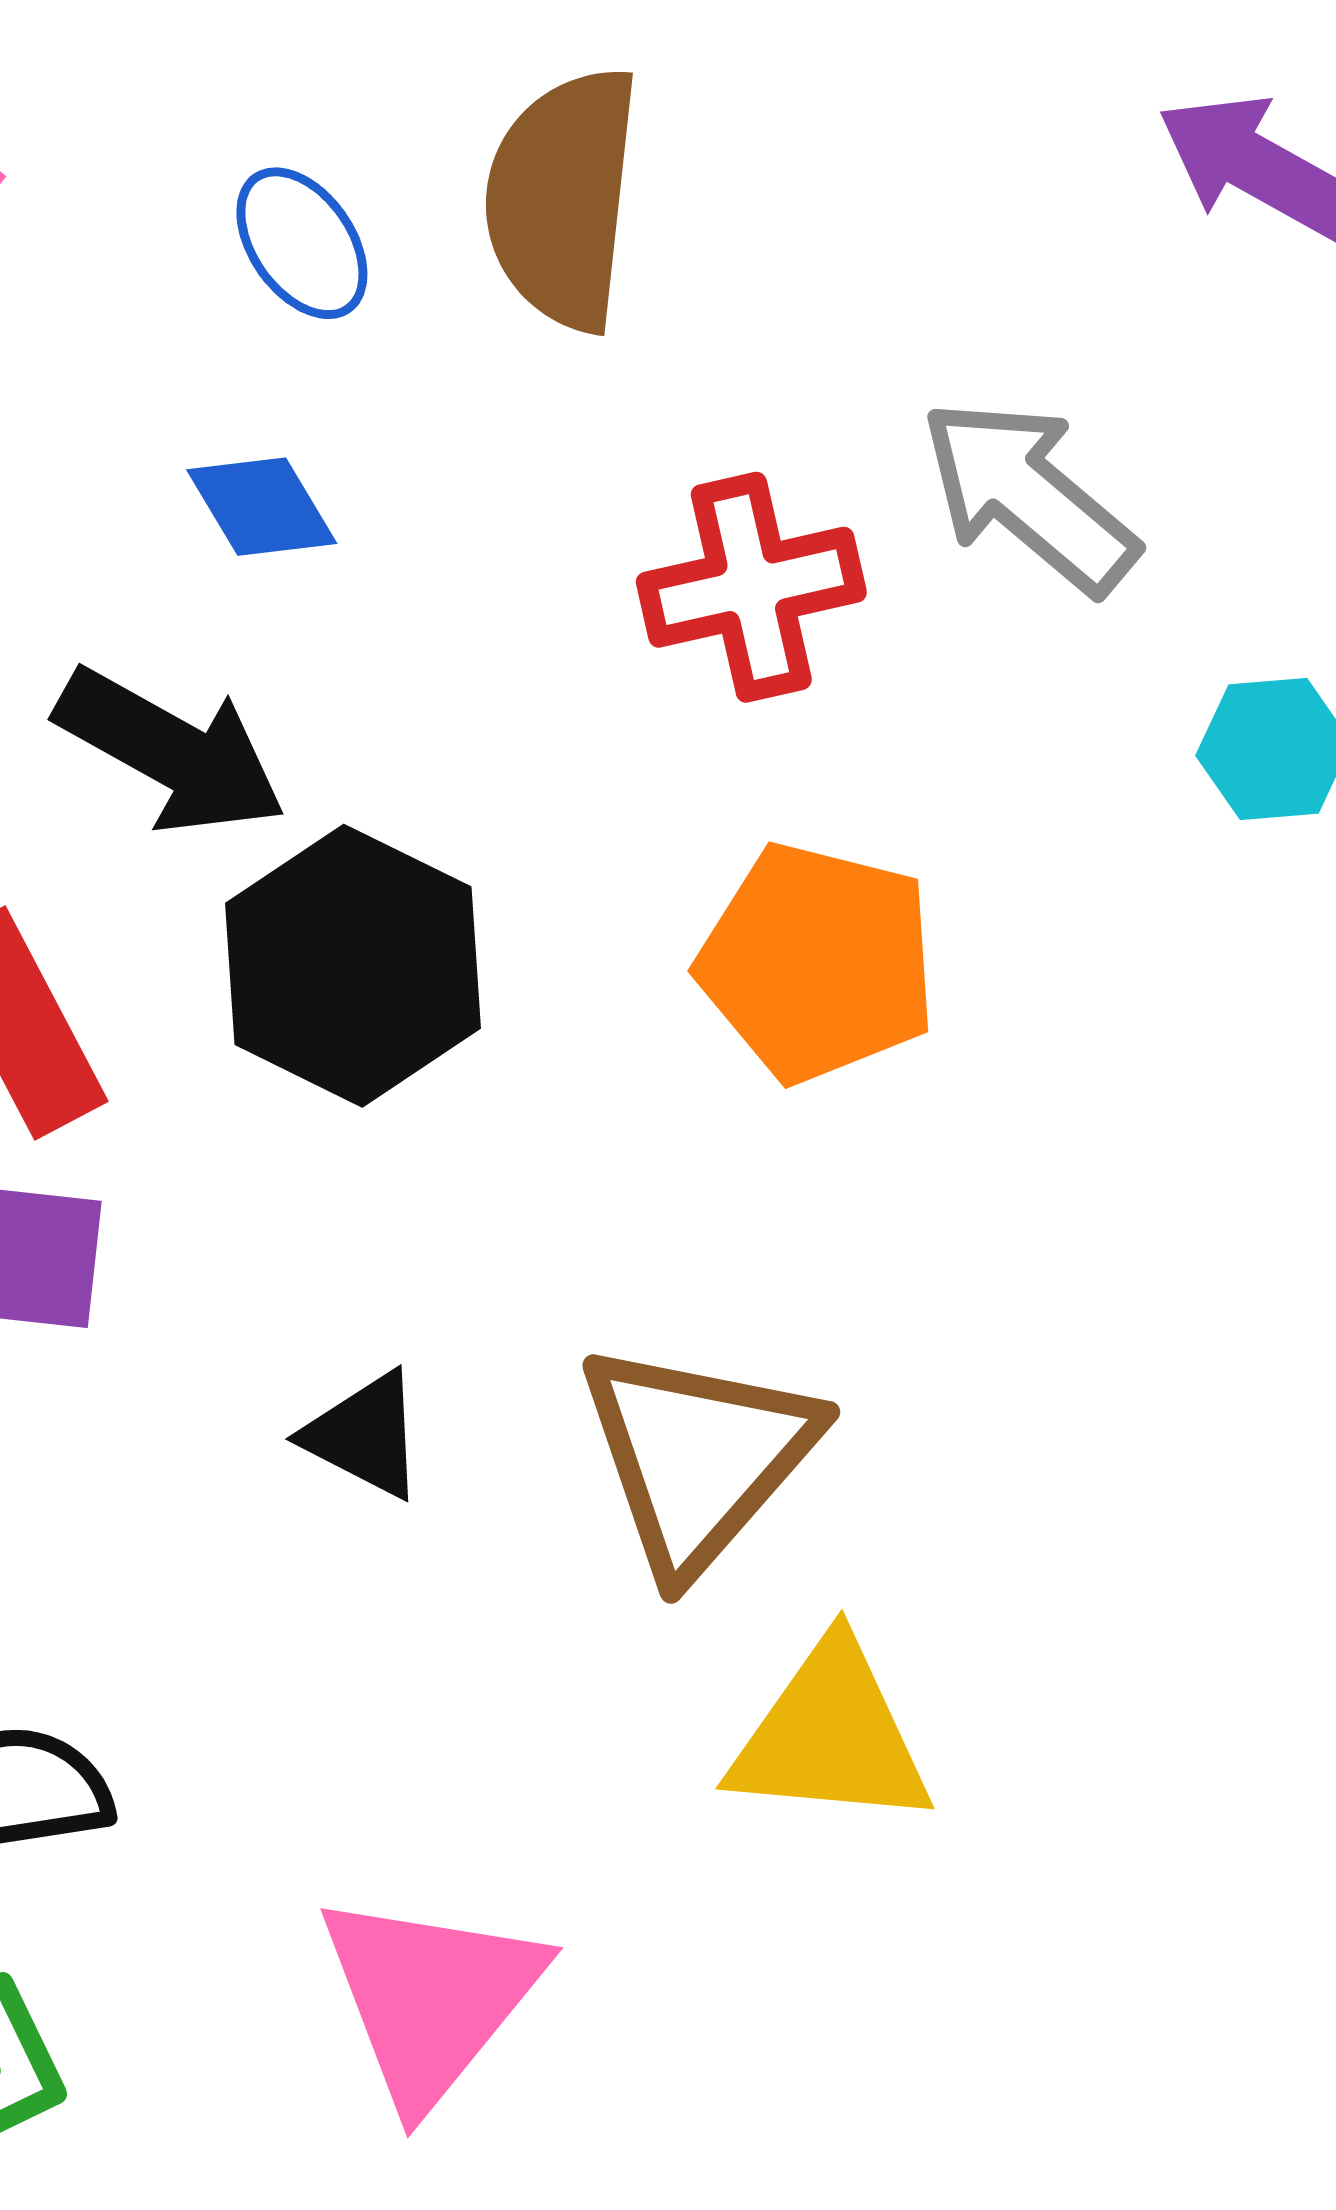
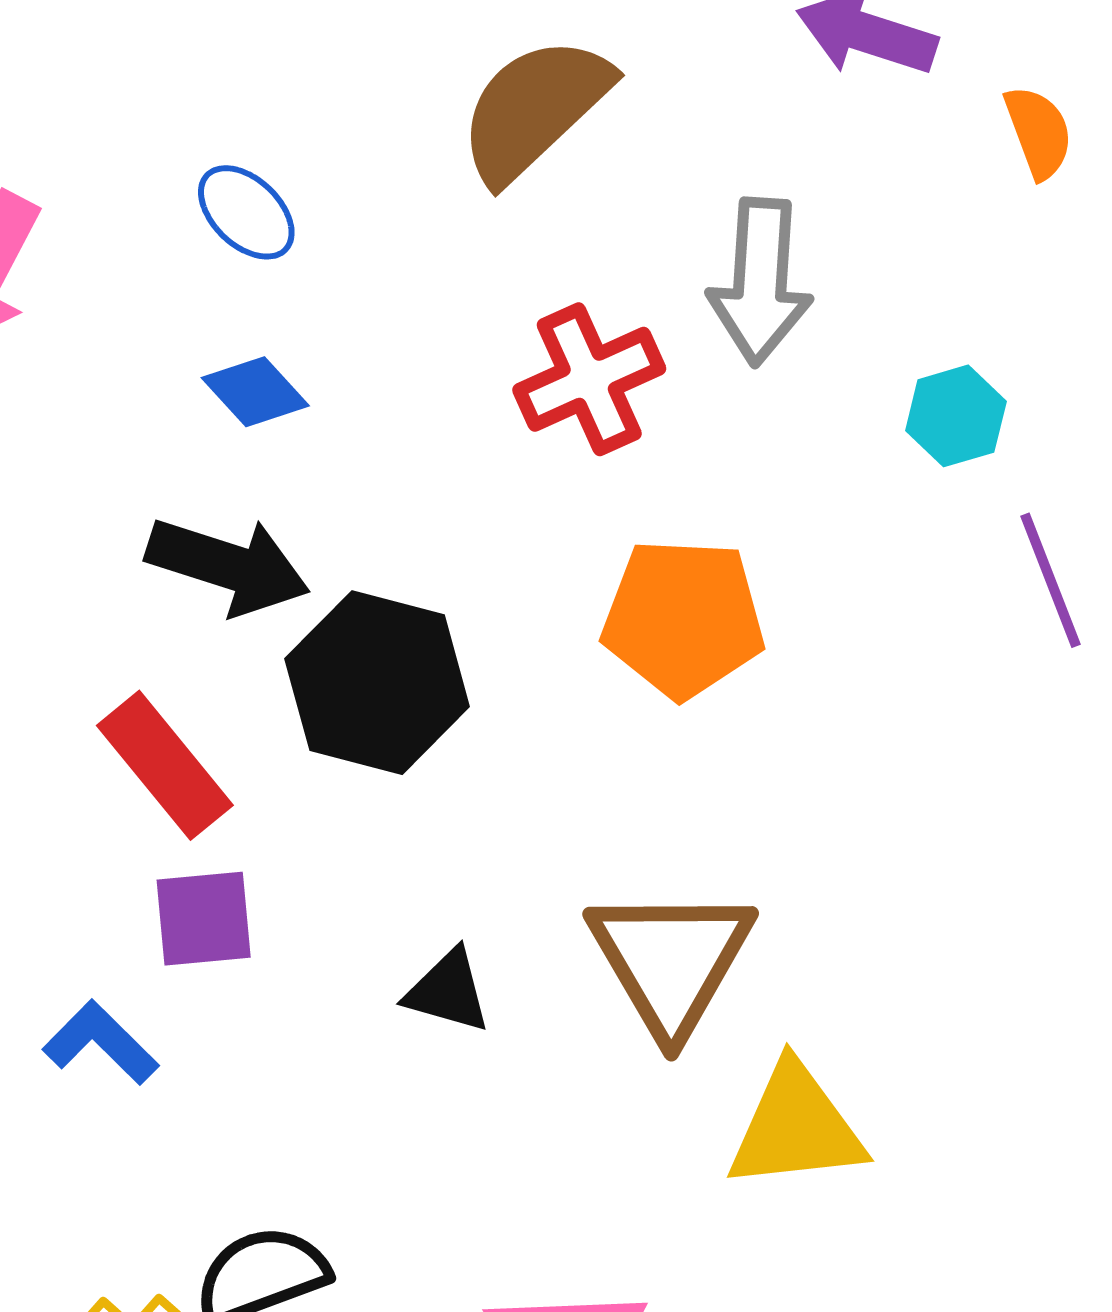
brown semicircle: (563, 198) -> (534, 109), moved, turned 52
gray arrow: (1029, 496) -> (760, 282), turned -115

